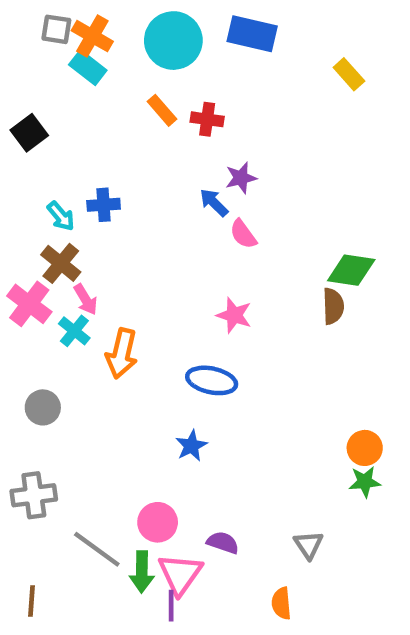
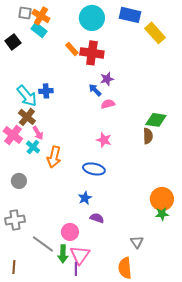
blue rectangle: (252, 34) -> (130, 15), moved
cyan circle: (173, 41) -> (92, 18), moved
yellow rectangle: (349, 74) -> (155, 33), size x1.5
red cross: (207, 119) -> (92, 53), size x1.6
black square: (29, 133) -> (13, 42), moved
cyan arrow: (61, 216) -> (27, 96), size x1.6
pink semicircle: (243, 234) -> (108, 104), turned 112
orange circle: (365, 448) -> (162, 199), size x1.5
purple semicircle: (223, 543) -> (97, 218), moved
orange semicircle: (281, 603) -> (125, 268), size x1.5

